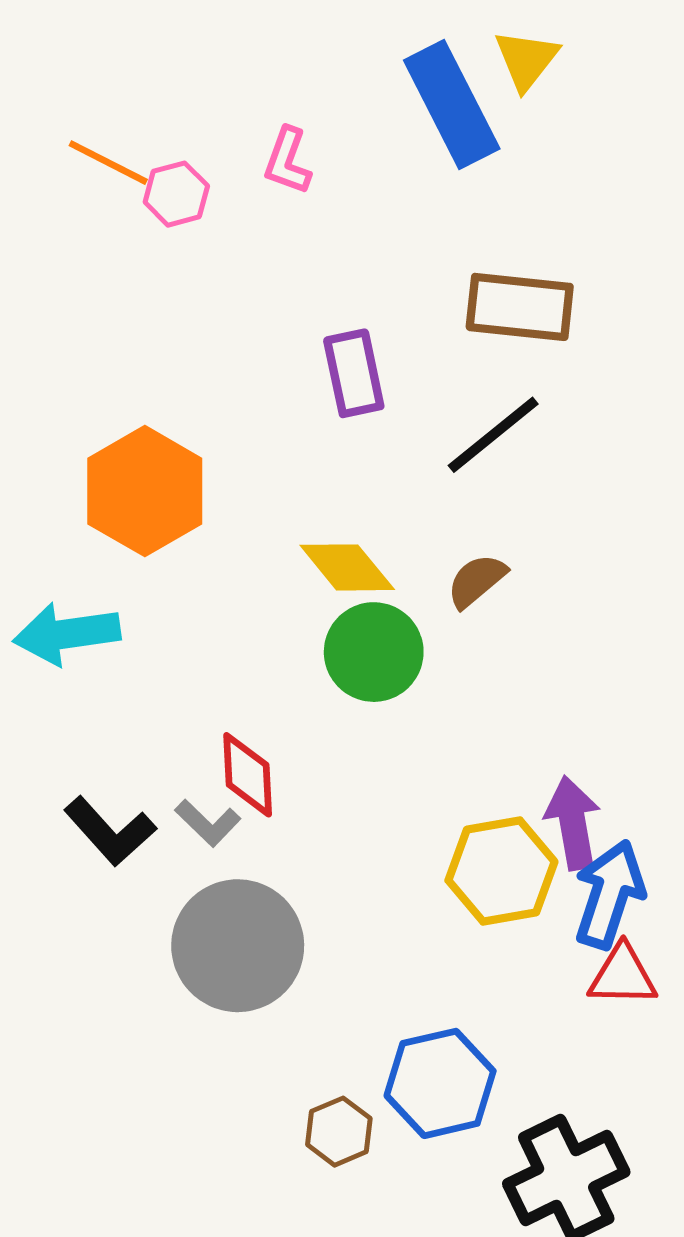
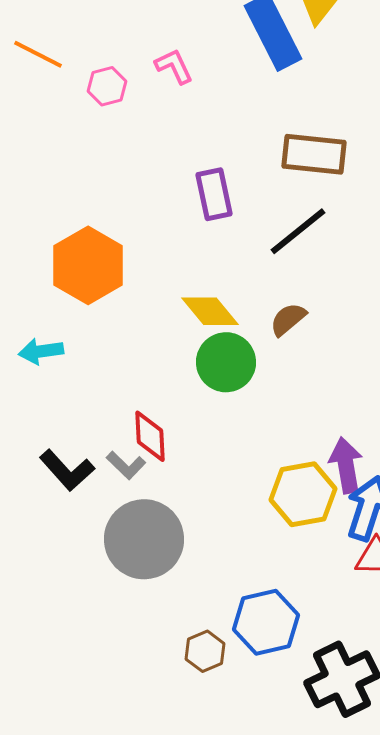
pink L-shape: (287, 161) -> (174, 66), turned 135
orange line: (108, 163) -> (38, 54), moved
cyan arrow: (67, 634) -> (41, 351), size x0.7

